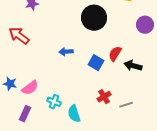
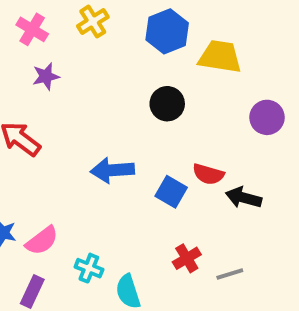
black circle: (94, 18) -> (167, 104), size x0.7
blue arrow: (66, 52) -> (112, 170), size x1.5
red semicircle: (115, 54) -> (208, 174), turned -105

